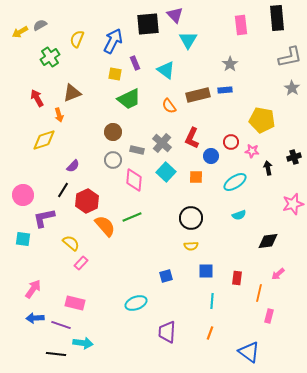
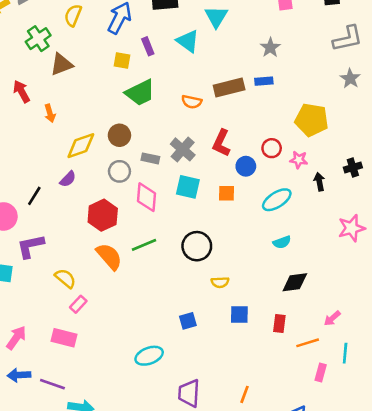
cyan triangle: (166, 70) -> (188, 41), moved
brown triangle: (72, 93) -> (61, 64), moved
orange semicircle: (169, 106) -> (192, 102), turned -42
yellow diamond: (44, 140) -> (81, 146), moved
cyan square: (166, 172) -> (188, 187), turned -30
black line: (63, 190) -> (34, 196), moved
red hexagon: (87, 201) -> (103, 215), moved
black circle: (191, 218) -> (197, 246), moved
black diamond: (268, 241) -> (295, 282), moved
orange line: (259, 293) -> (308, 343), turned 60
cyan line: (212, 301) -> (345, 353), moved
pink rectangle: (75, 303) -> (64, 338), moved

